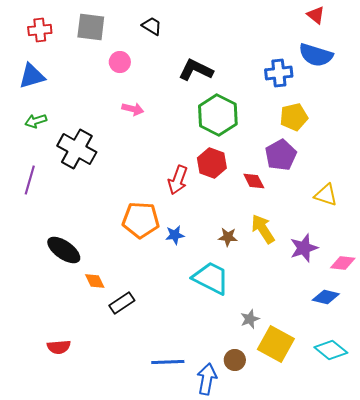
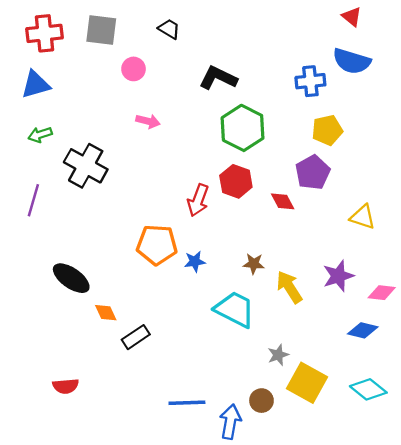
red cross: (40, 30) -> (45, 33), size x1.4
yellow arrow: (263, 229) -> (289, 287), moved

